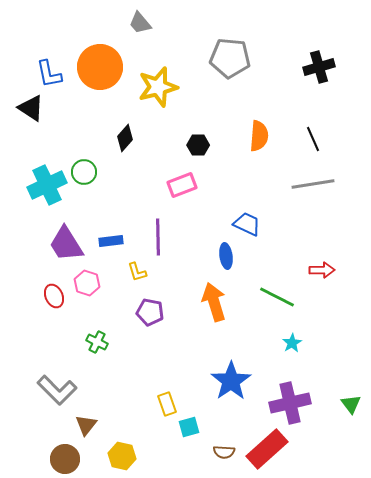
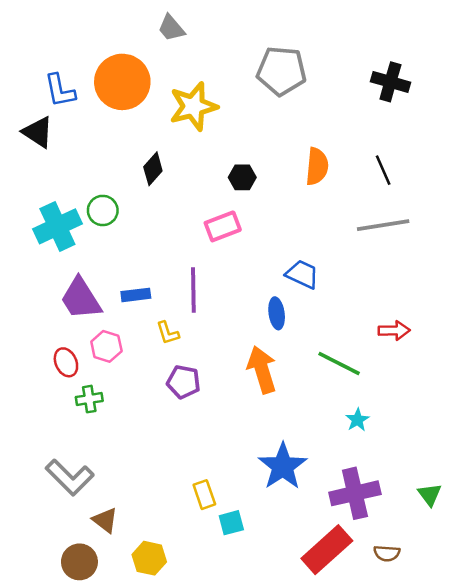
black cross: (319, 67) -> (390, 82), turned 32
green cross: (97, 342) -> (89, 399), moved, turned -35
brown triangle: (86, 425) -> (105, 520), turned -30
brown semicircle: (224, 452) -> (387, 553), moved

